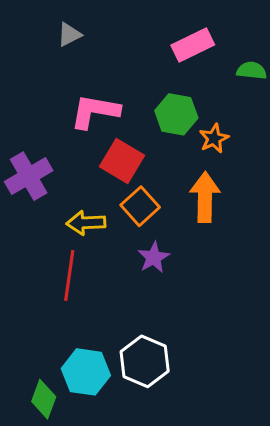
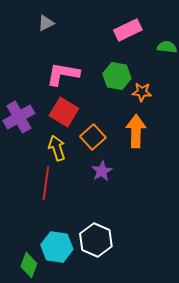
orange star: (214, 138) -> (142, 92), turned 30
red square: (122, 161) -> (64, 112), moved
yellow arrow: (86, 223) -> (57, 148), turned 75

